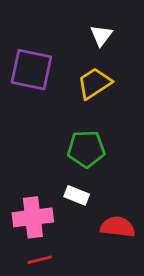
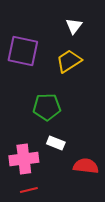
green pentagon: (86, 149) -> (47, 107), moved

